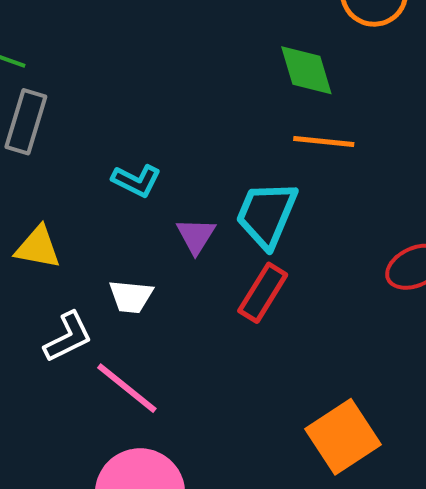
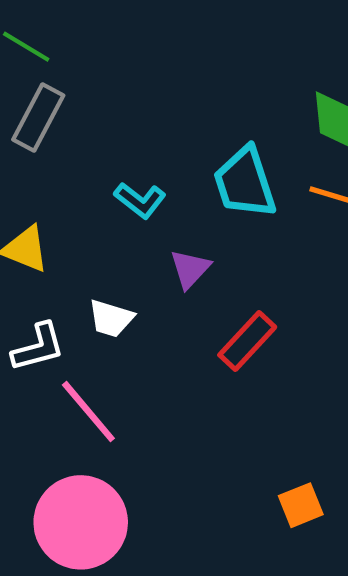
cyan trapezoid: (267, 214) -> (245, 182), moved, turned -52
orange square: (343, 437) -> (301, 505), size x0.6

